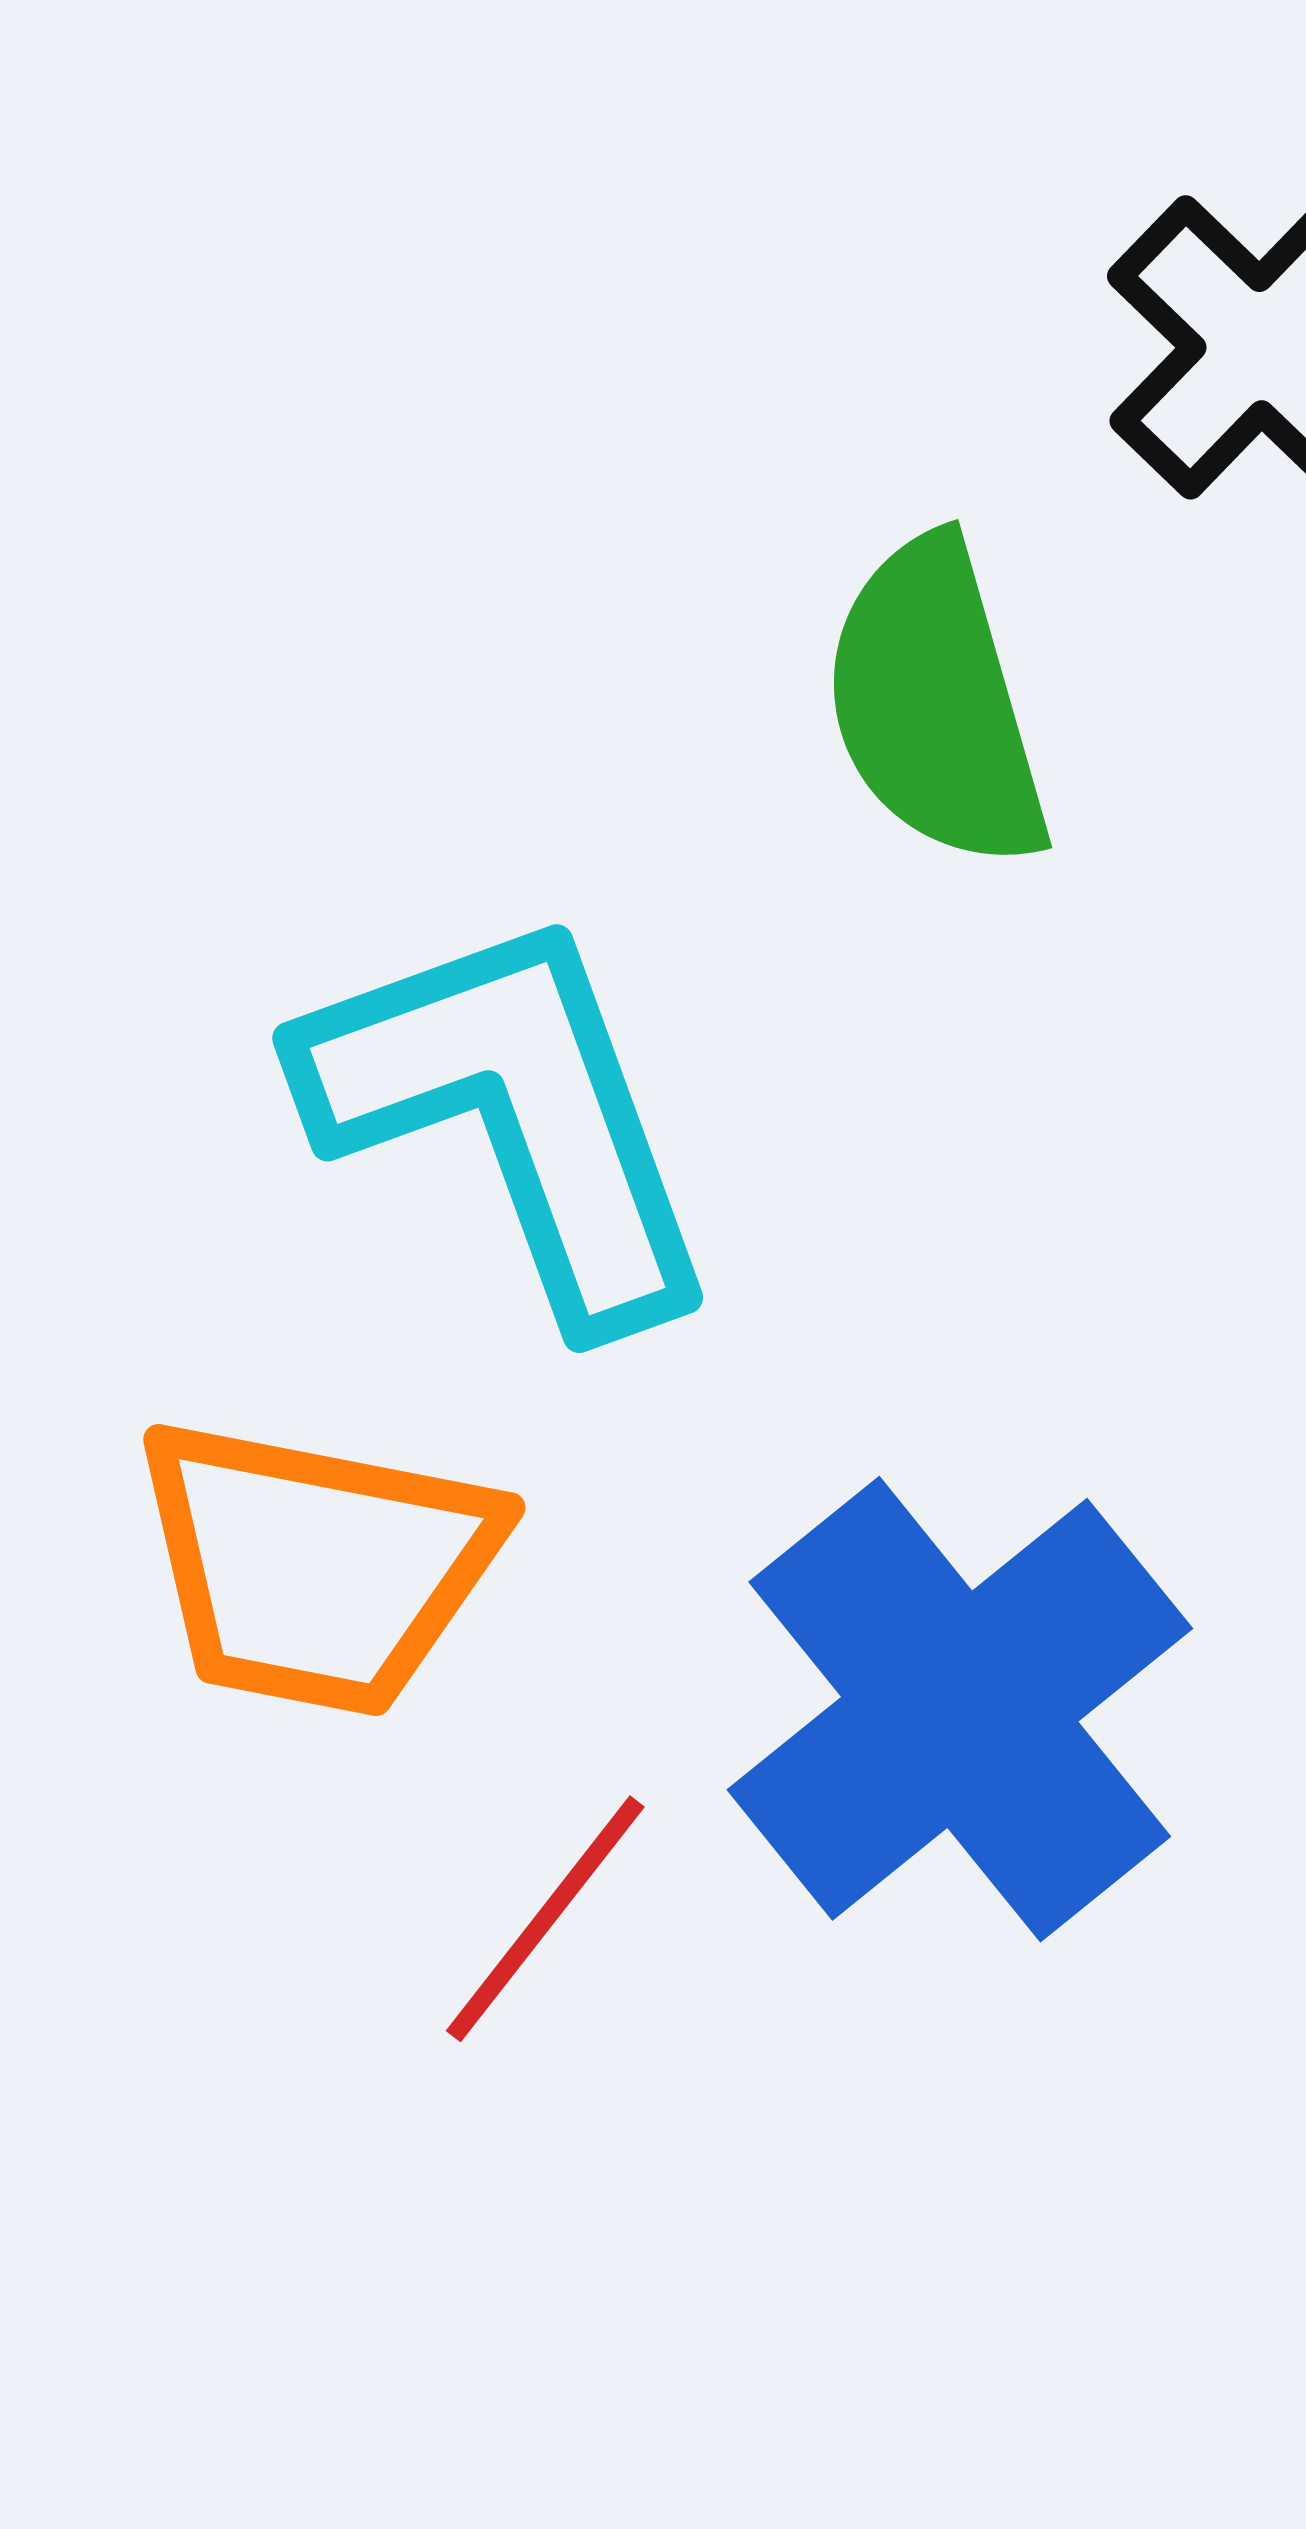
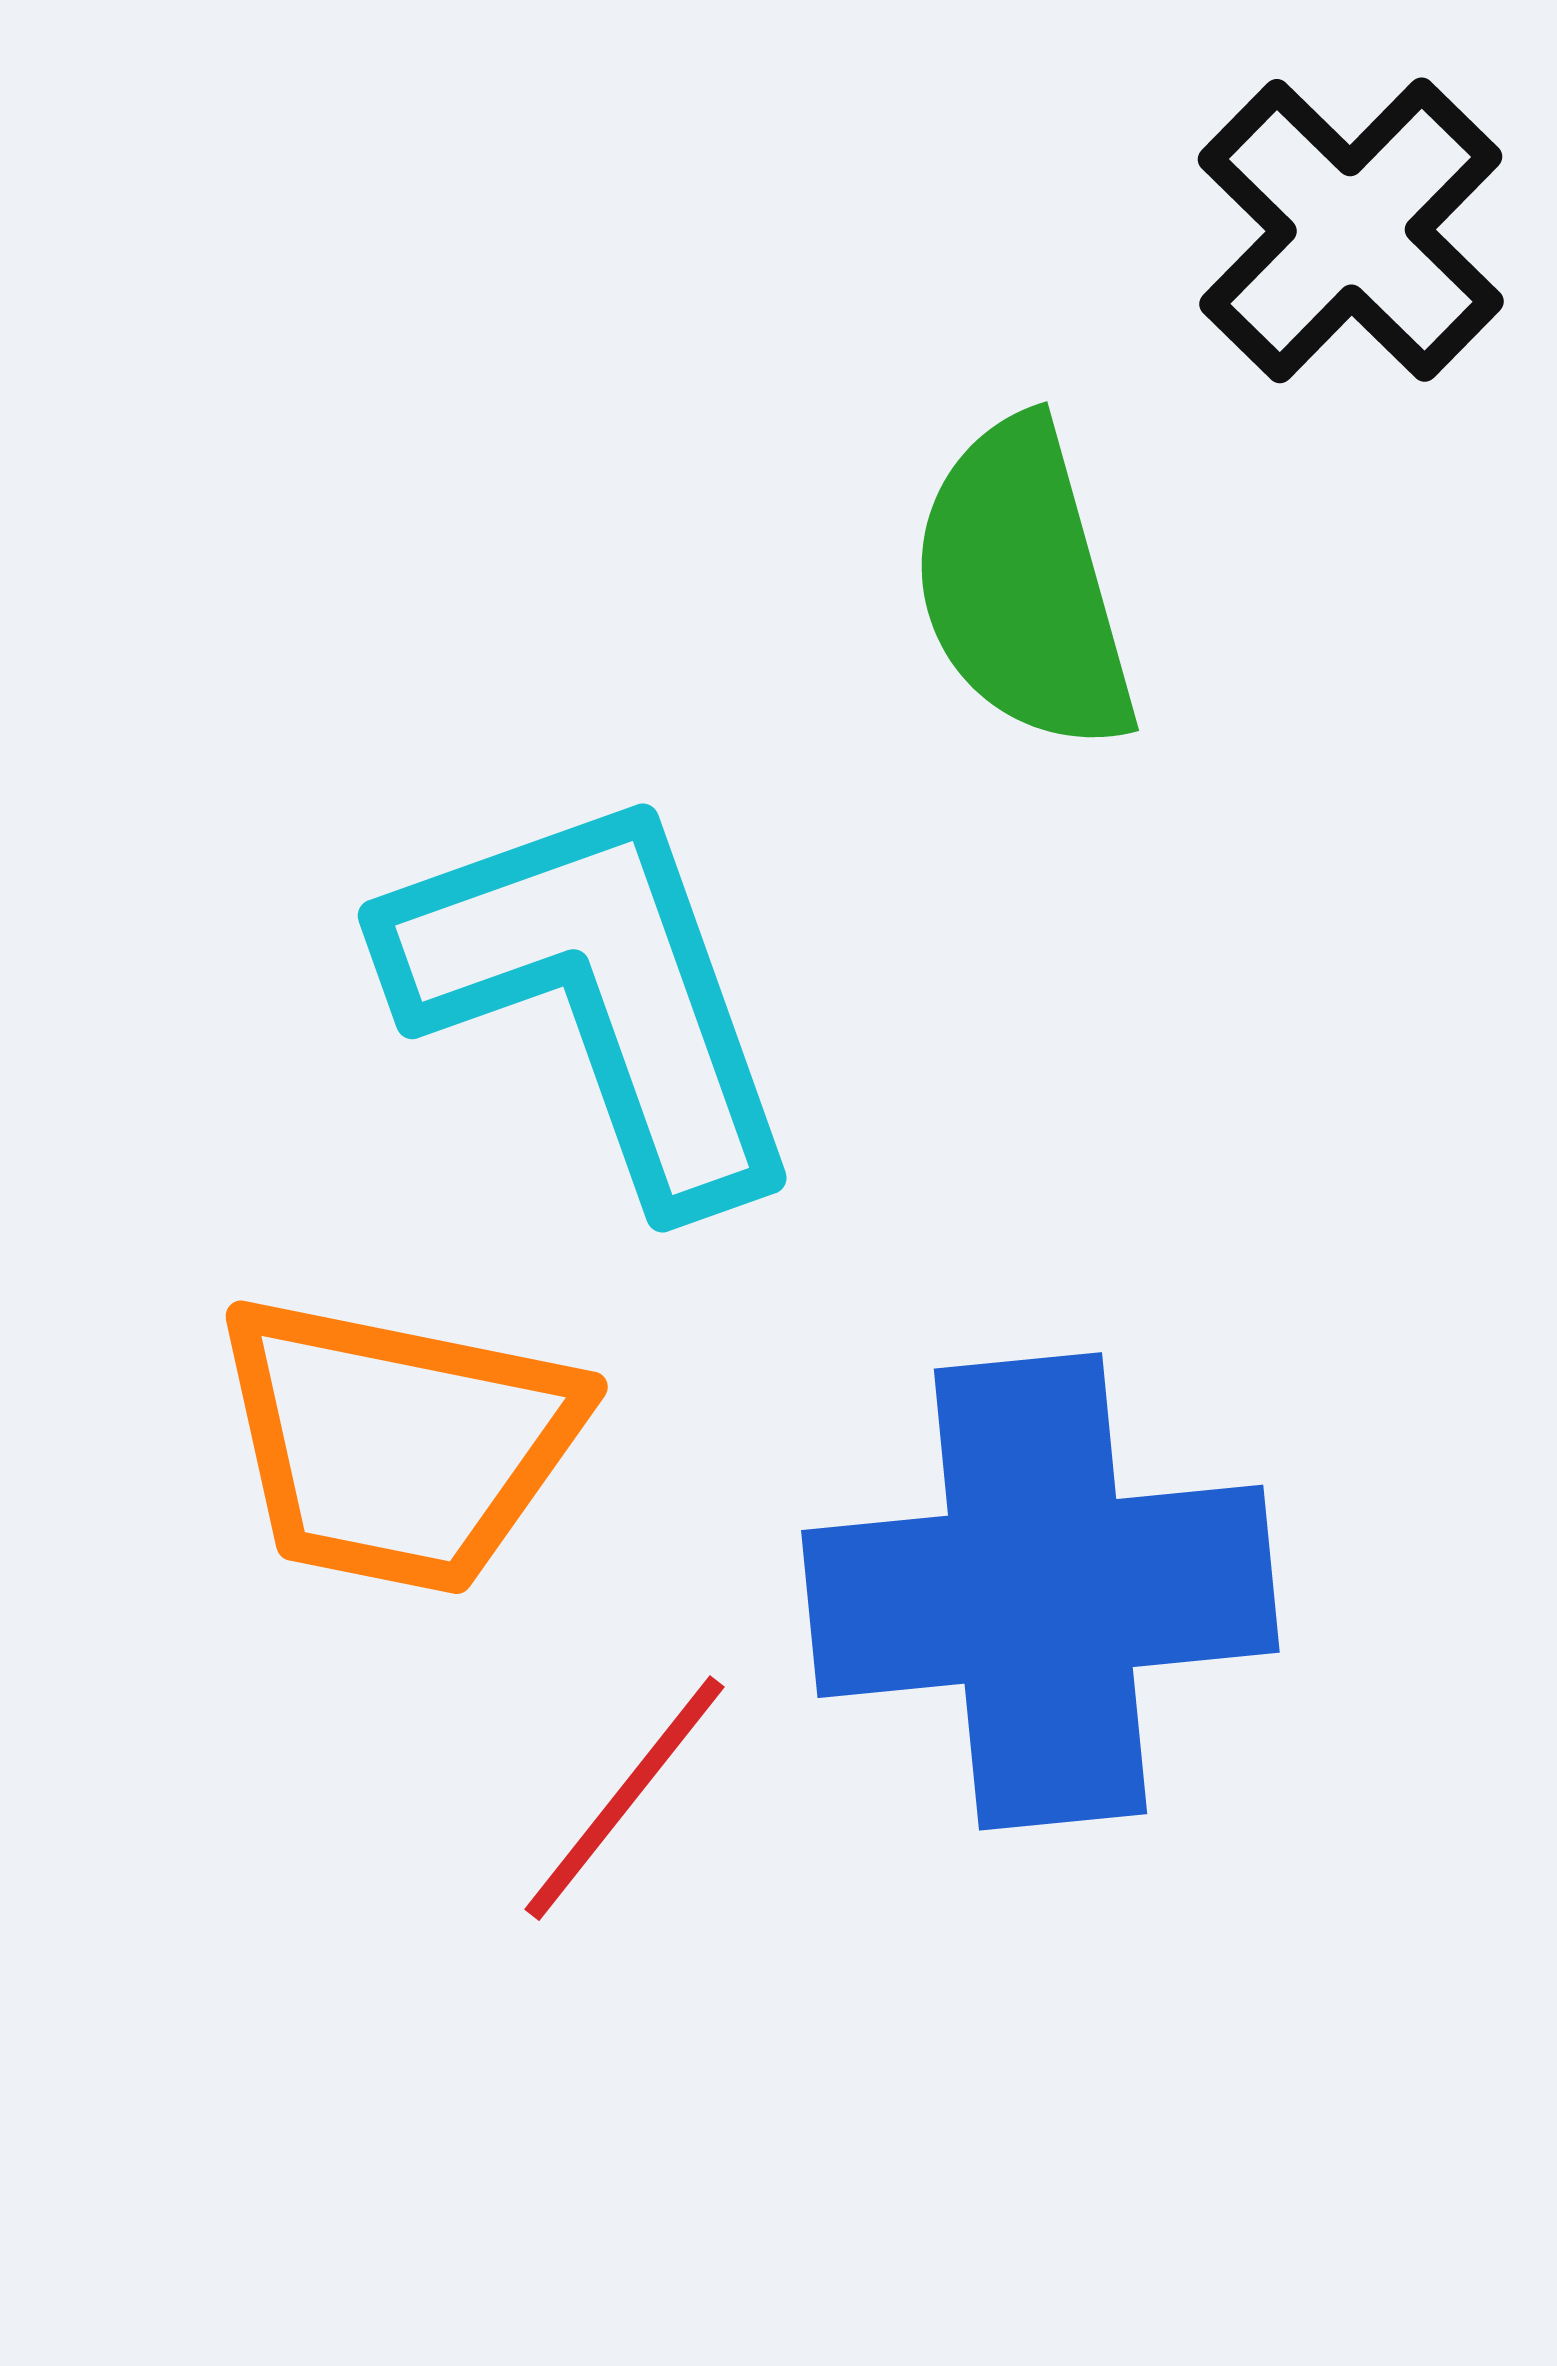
blue cross: (960, 1709) -> (1040, 1591), turned 33

